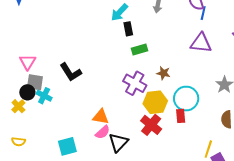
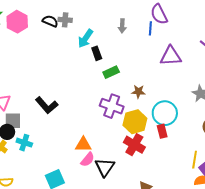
blue line: (203, 13) -> (150, 28), moved
cyan cross: (44, 96) -> (24, 143), moved

